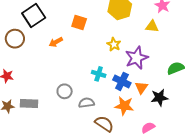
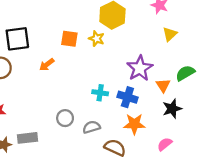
black square: (34, 16) -> (17, 39), turned 35
yellow triangle: (152, 26) -> (170, 34), moved, turned -40
yellow star: (114, 44) -> (97, 39), moved
orange triangle: (141, 88) -> (163, 85), moved

